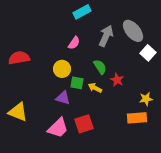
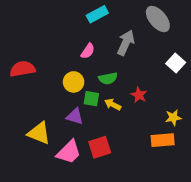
gray ellipse: (133, 31) -> (158, 19), moved
green semicircle: (100, 67) -> (108, 78), moved, turned 112
yellow triangle: (18, 112) -> (39, 133), moved

